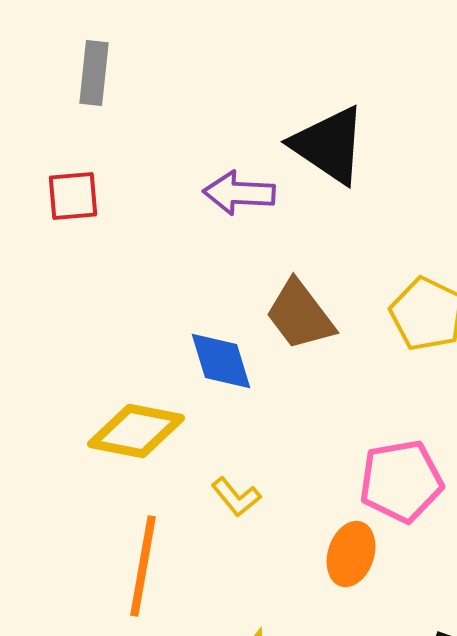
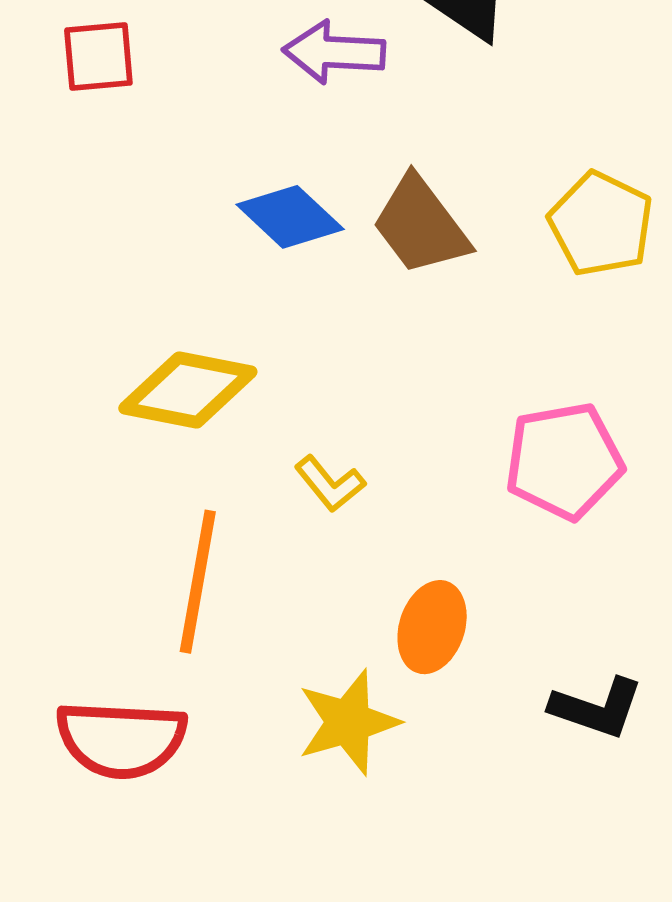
blue diamond: (221, 361) -> (290, 217), moved, turned -30
orange ellipse: (351, 554) -> (432, 627), moved

